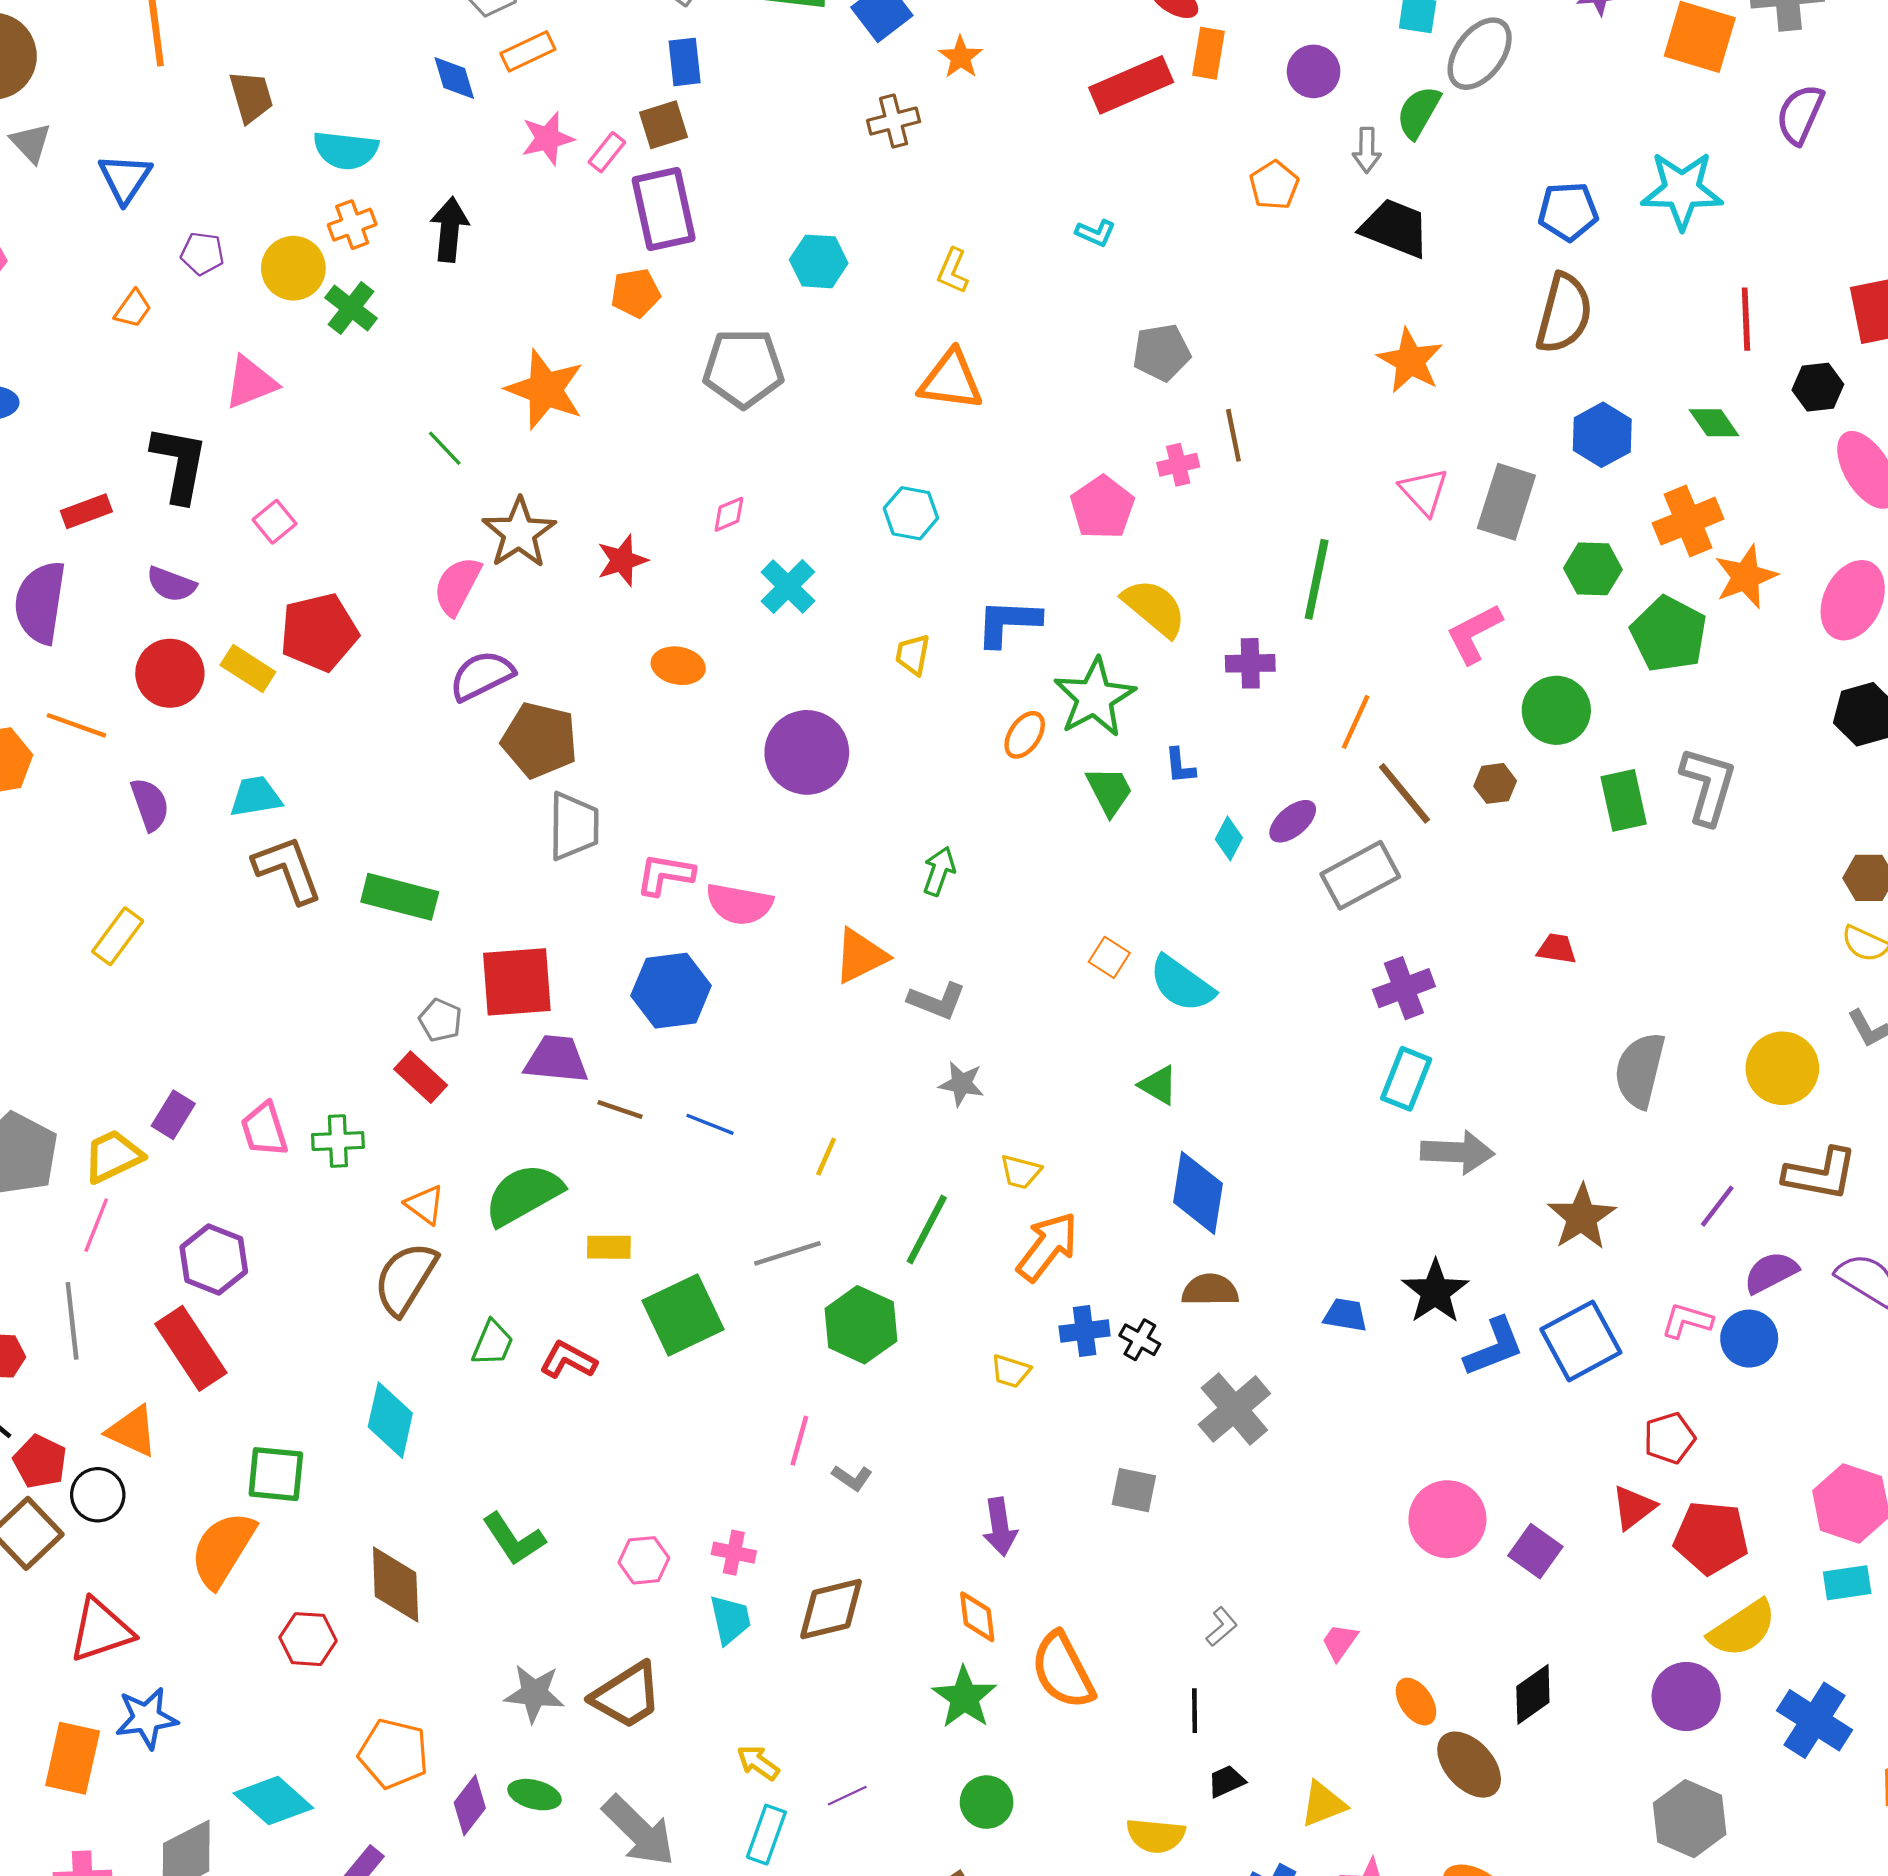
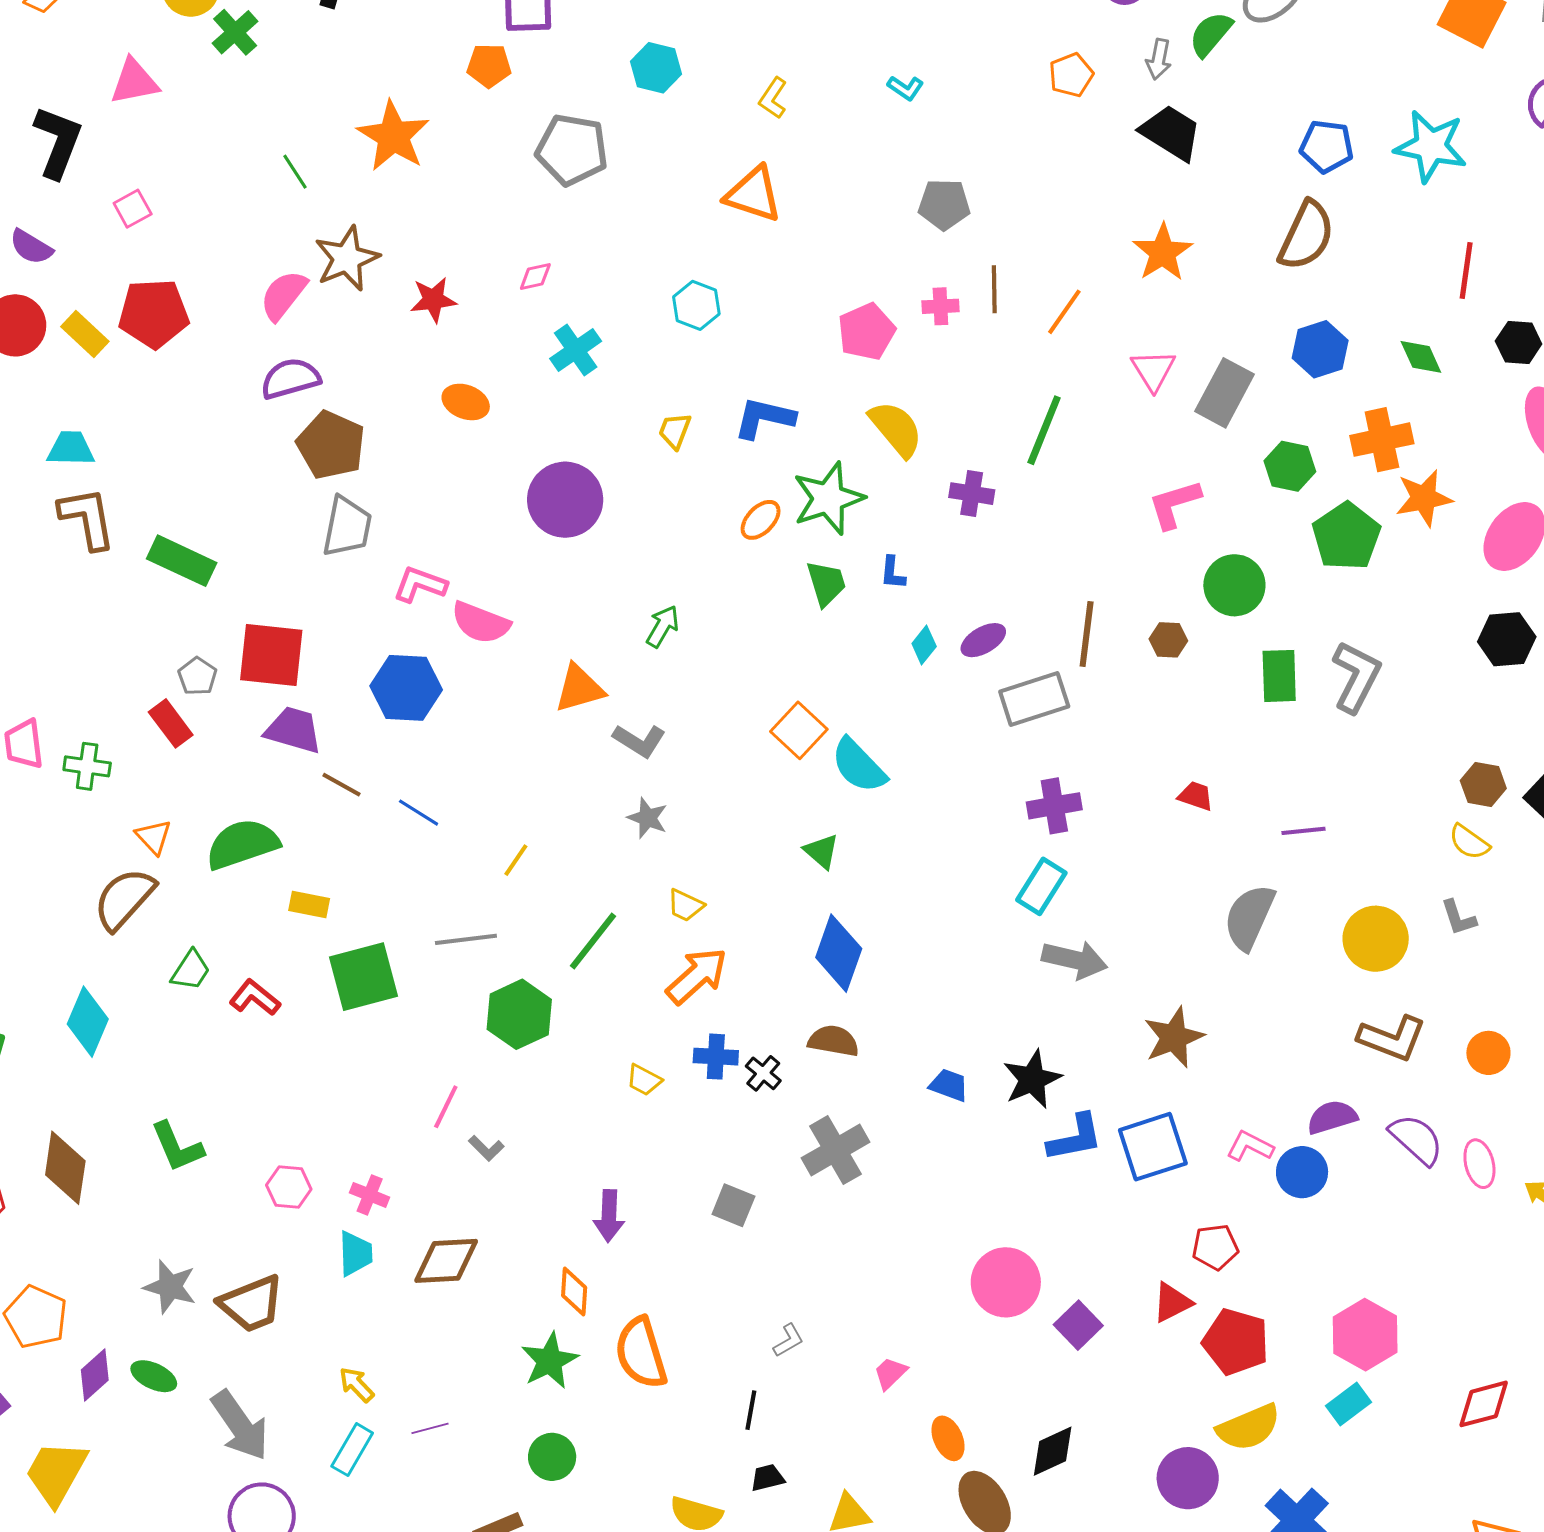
orange line: (1356, 722) -> (1064, 312), moved
brown line: (1404, 793) -> (1087, 634), turned 36
orange square: (1109, 957) -> (799, 730), size x1.5
purple line: (1717, 1206) -> (1304, 831), moved, turned 36
cyan rectangle: (1847, 1583) -> (1349, 1404), turned -39

